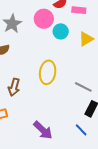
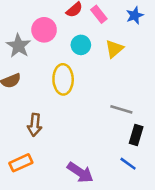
pink rectangle: (79, 10) -> (99, 14), turned 56
pink circle: (44, 19) -> (44, 30), moved
yellow ellipse: (48, 72) -> (63, 79), moved

